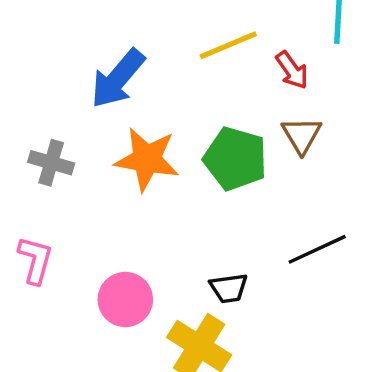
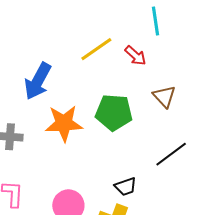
brown triangle: (302, 135) -> (164, 96), moved

